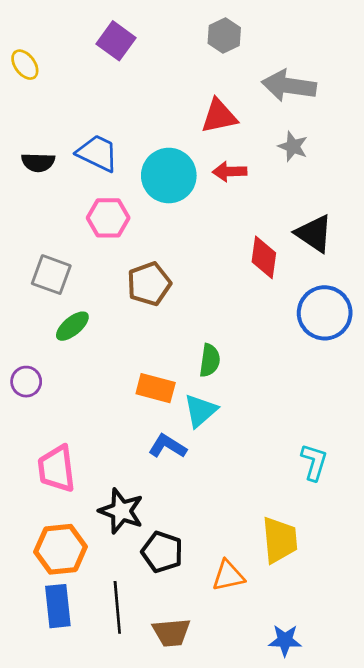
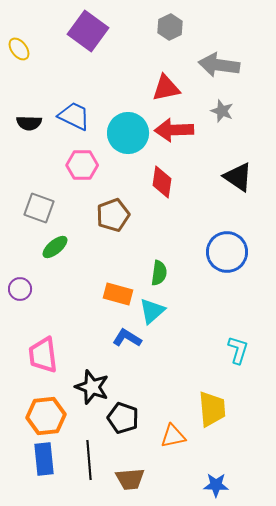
purple square: (116, 41) -> (88, 31), size x1.4
red arrow: (230, 172) -> (174, 130), size x1.5
red diamond: (264, 257) -> (162, 182), moved
blue circle: (325, 313) -> (227, 252), moved

